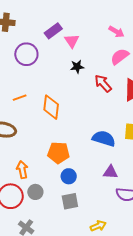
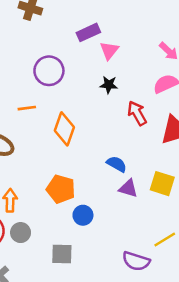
purple circle: (26, 54) -> (49, 71), moved
blue semicircle: (104, 138) -> (117, 164), moved, size x0.7
purple triangle: (111, 172) -> (128, 188), moved
blue circle: (69, 176) -> (83, 215), moved

